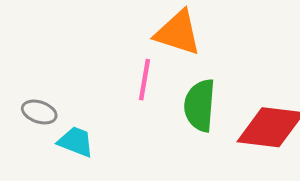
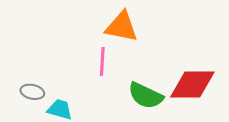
green semicircle: (200, 105) -> (146, 96), moved, turned -63

